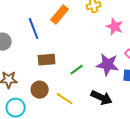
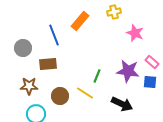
brown rectangle: (47, 60) -> (48, 64), moved
green line: (77, 70) -> (97, 76), turned -32
yellow line: (65, 99) -> (85, 93), moved

